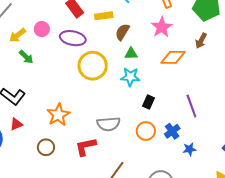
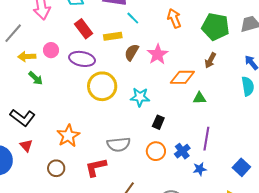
pink star: (162, 27) -> (158, 54), moved
yellow arrow: (18, 35) -> (27, 57), turned 36
green triangle: (131, 54) -> (199, 98), moved
purple line: (191, 106) -> (206, 139), moved, turned 30
red triangle: (16, 124) -> (26, 145), turned -48

